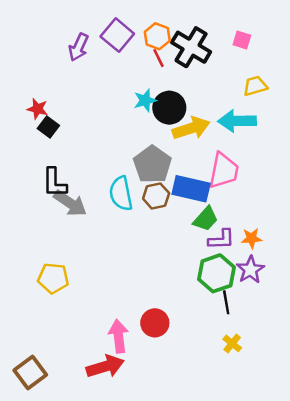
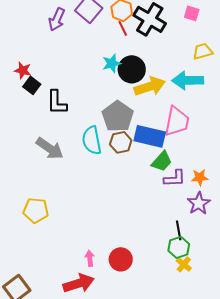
black L-shape: (54, 183) -> (57, 102), moved
green hexagon: (216, 273) -> (179, 247), moved, size x0.7
red circle: (155, 323) -> (121, 259), moved
pink arrow: (119, 336) -> (90, 258), size x0.6

